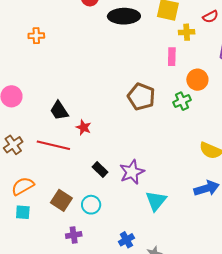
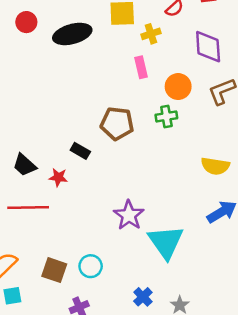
green cross: (182, 101) -> (166, 116), turned 30
black rectangle: (100, 169) -> (80, 151), moved
cyan triangle: (156, 201) -> (166, 242), size x1.4

